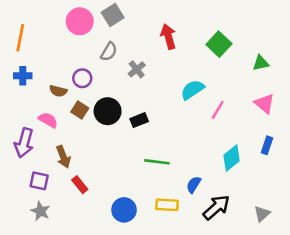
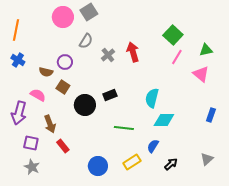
red arrow: (168, 37) -> (133, 52), moved
blue cross: (23, 76) -> (18, 60), turned 32
cyan semicircle: (192, 90) -> (152, 98), moved, turned -42
pink triangle: (264, 104) -> (201, 74), moved
pink line: (218, 110) -> (177, 57), moved
black circle: (108, 111) -> (85, 105), moved
cyan diamond: (232, 158) -> (164, 120), moved, turned 40
yellow rectangle: (167, 205) -> (132, 162), turned -36
black arrow: (216, 207) -> (171, 164), size x0.6
gray triangle: (262, 214) -> (207, 159), moved

